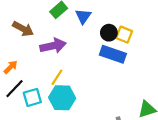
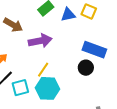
blue triangle: (83, 16) -> (68, 15), turned 42
black circle: (109, 33) -> (86, 68), moved
yellow square: (124, 35) -> (89, 11), moved

